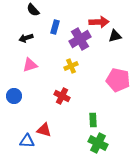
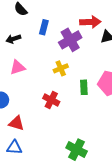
green rectangle: (93, 120) -> (84, 87), moved
red triangle: (44, 130) -> (16, 123), moved
green cross: (98, 143) -> (77, 150), moved

